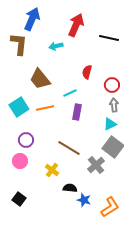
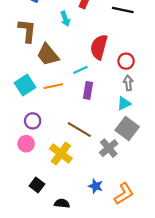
brown L-shape: (19, 44) -> (27, 31), moved
cyan arrow: (56, 46) -> (65, 19), turned -96
red semicircle: (87, 72) -> (99, 47), size x1.6
yellow cross: (52, 170) -> (61, 153), size x1.5
black semicircle: (70, 188) -> (62, 203), moved
black square: (19, 199) -> (37, 185), moved

